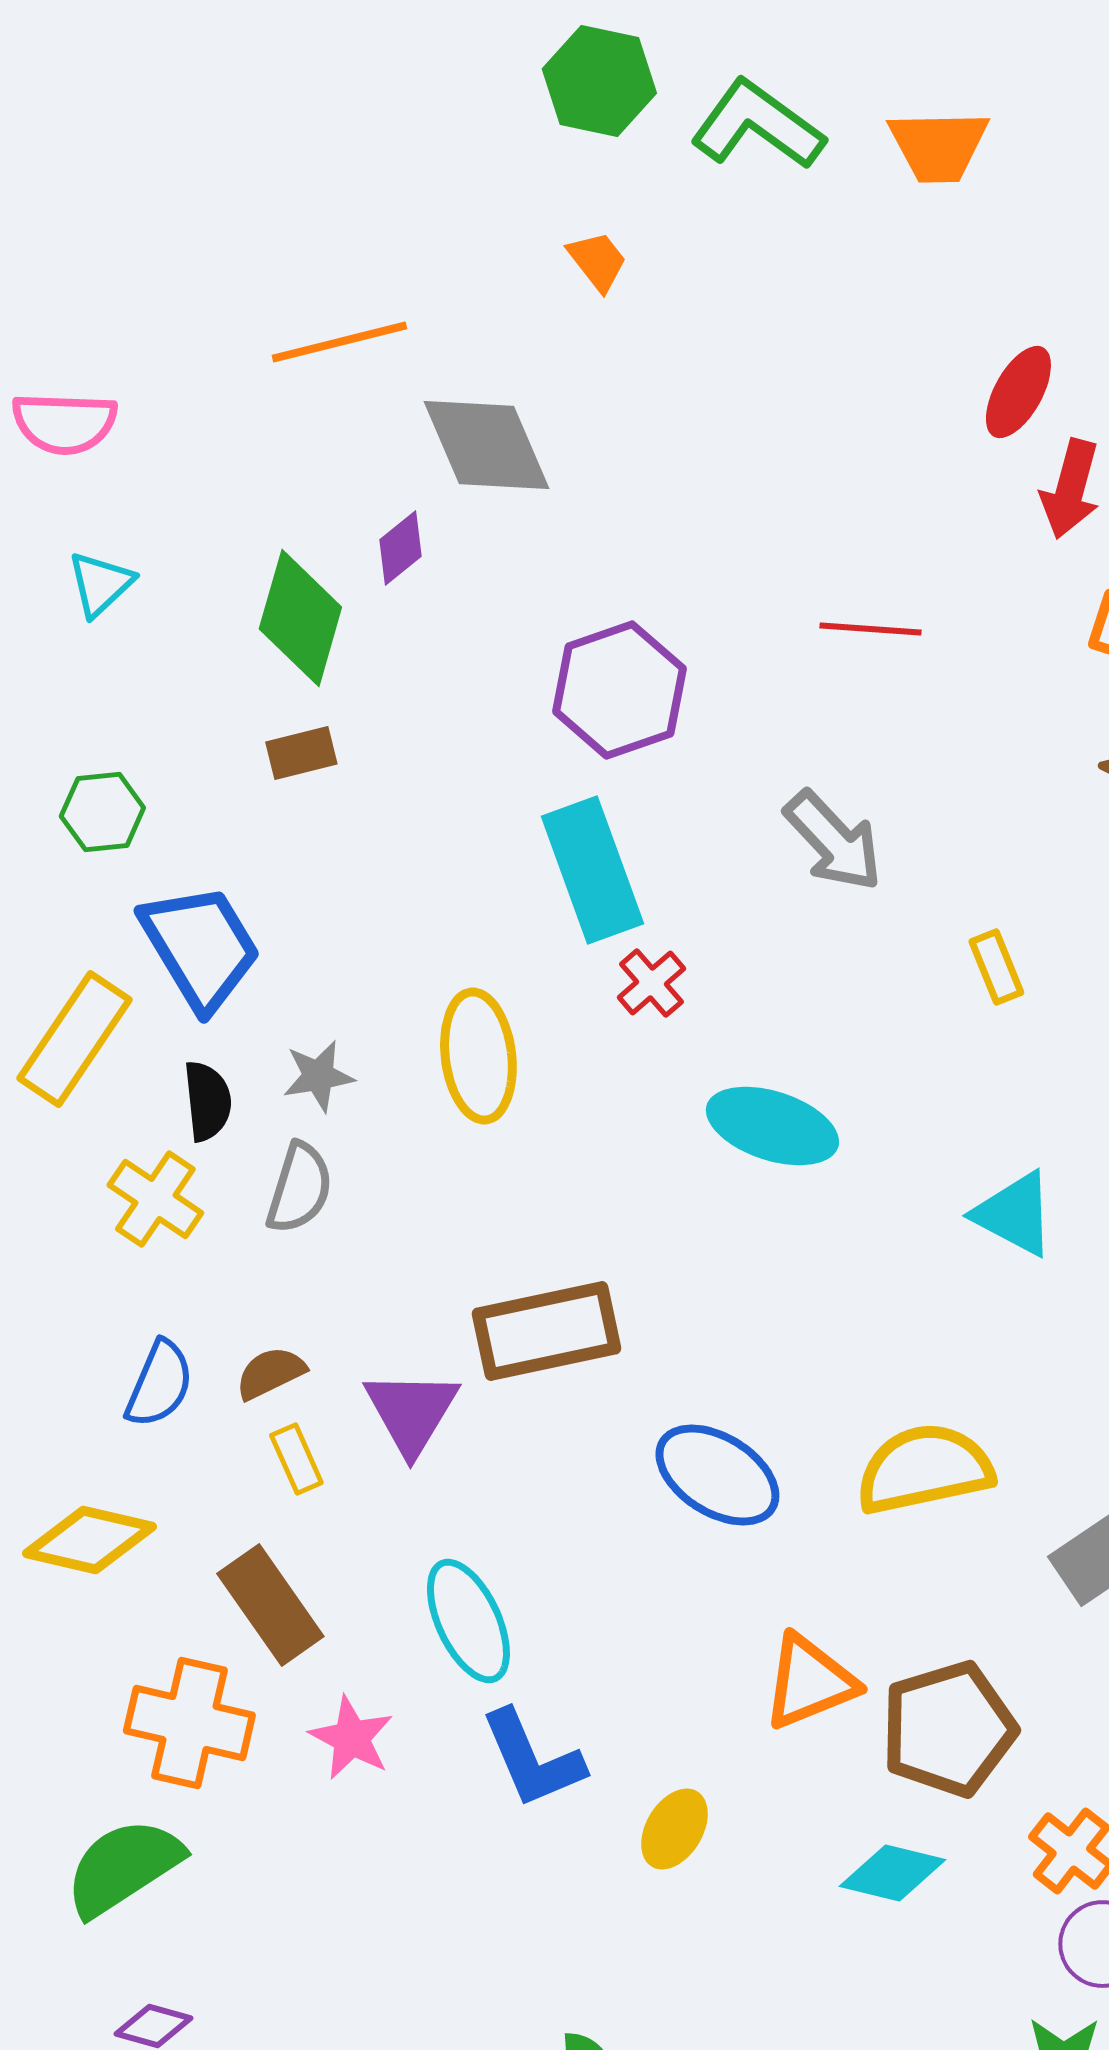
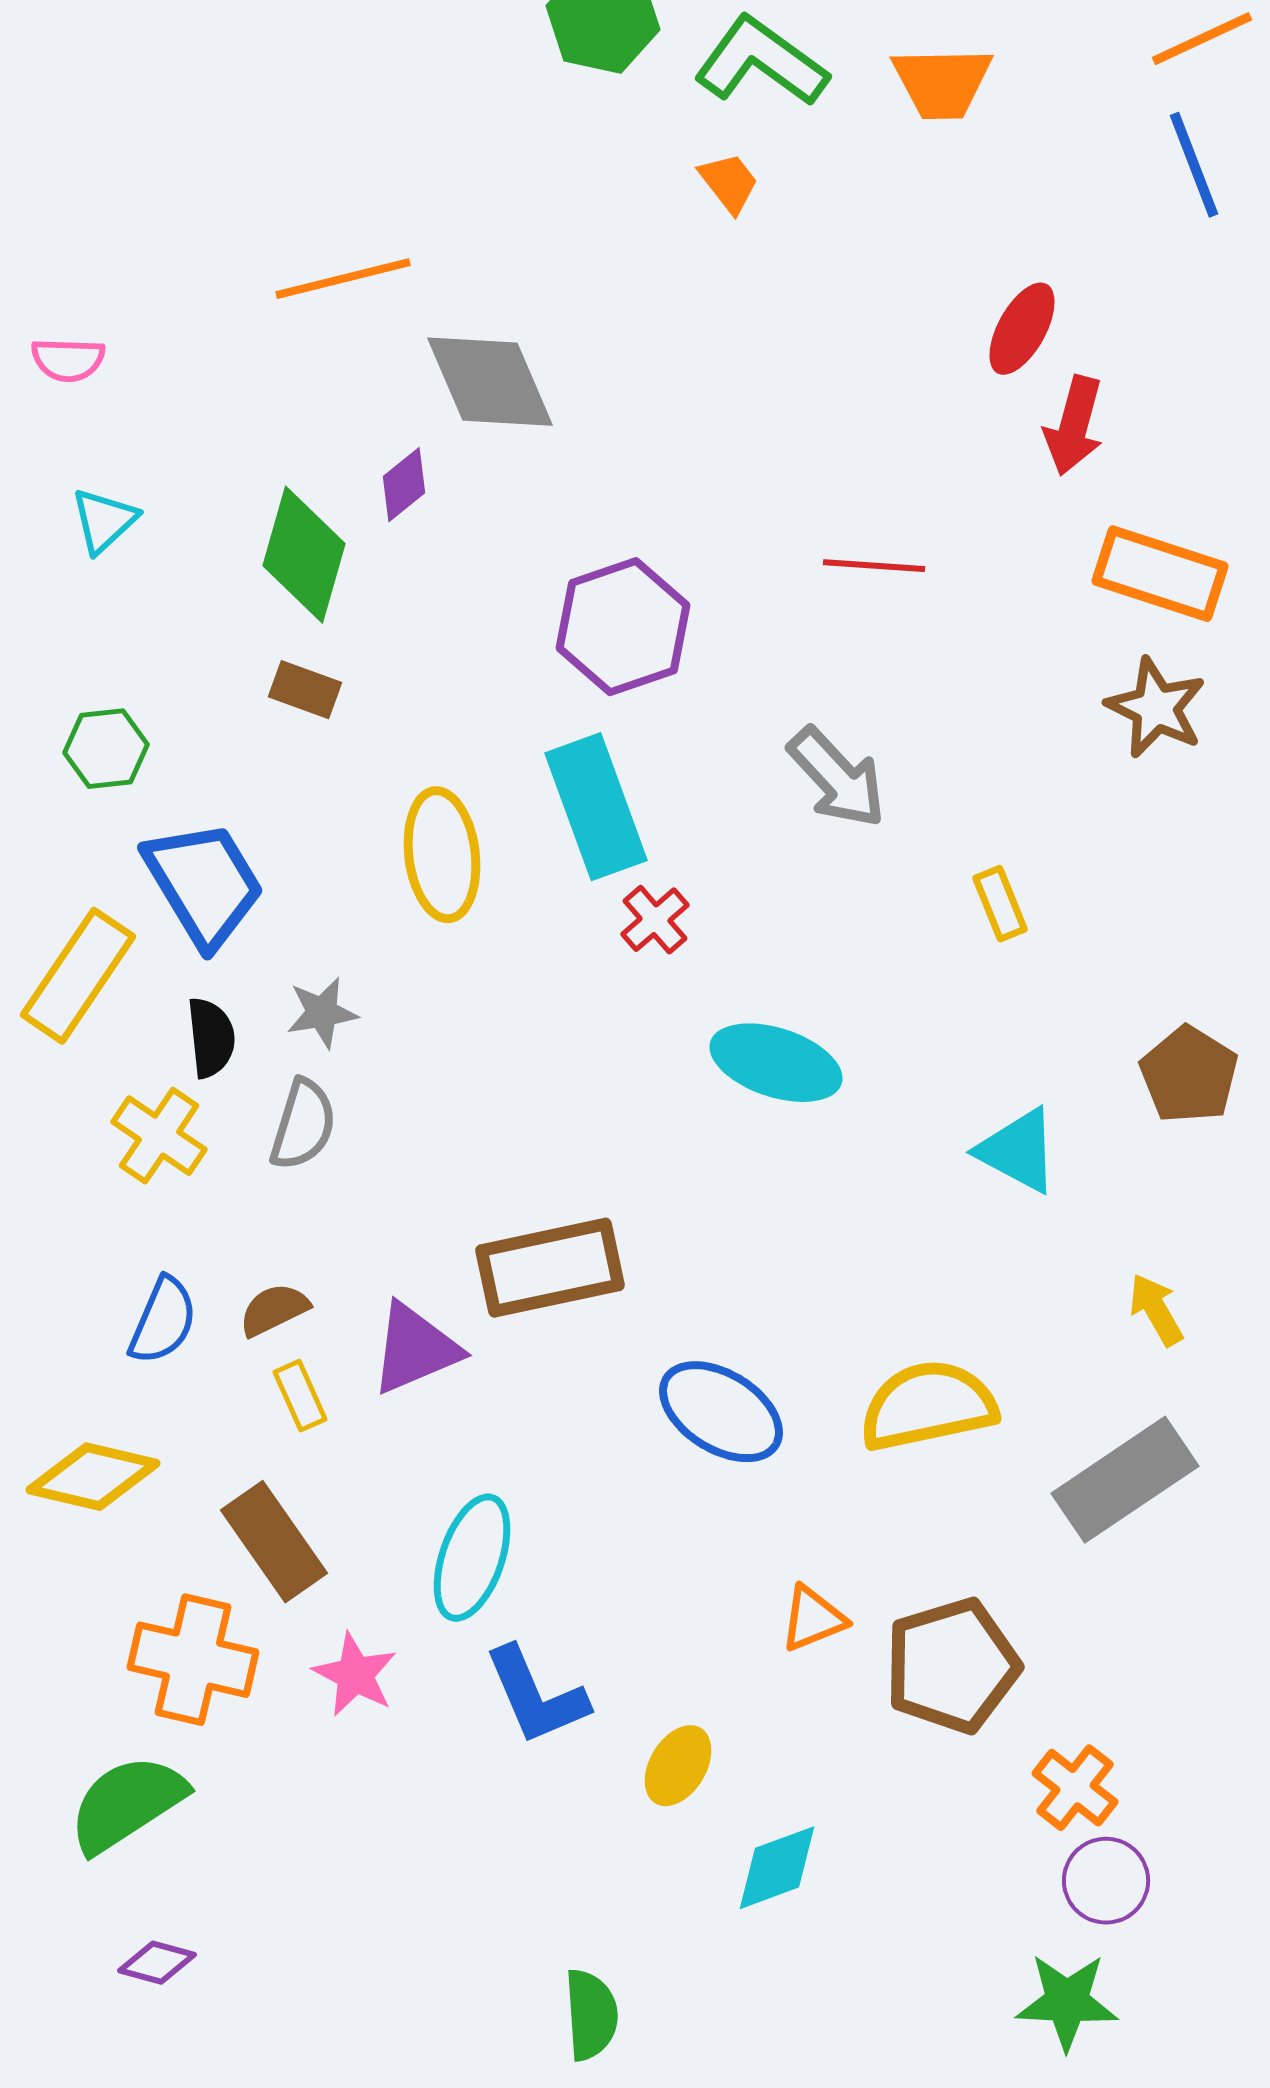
orange trapezoid: (597, 261) -> (729, 183), moved
pink semicircle: (64, 423) -> (68, 360), size x0.7
brown rectangle: (301, 753) -> (305, 690), turned 34
yellow ellipse: (478, 1056) -> (442, 855), moved
purple triangle: (411, 1412) -> (415, 1349), turned 36
cyan ellipse: (468, 1621) -> (472, 1558), turned 44
orange triangle: (809, 1682) -> (813, 1619), size x0.7
cyan diamond: (892, 1873) -> (777, 1868), moved, turned -34

